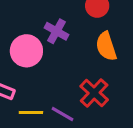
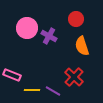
pink circle: (26, 51) -> (27, 28), moved

